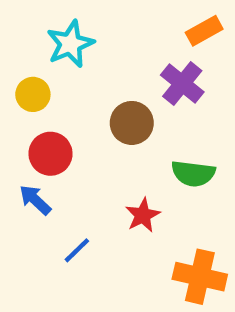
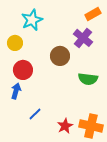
blue arrow: (35, 200) -> (16, 91), turned 63
red star: (143, 215) -> (65, 126), moved

